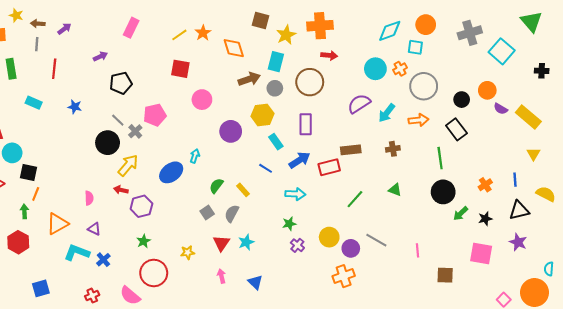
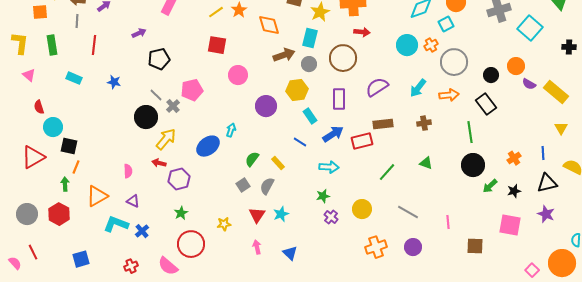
cyan square: (415, 47) -> (446, 24), turned -35
purple semicircle: (359, 104) -> (377, 87), moved
purple circle: (351, 248) -> (413, 247), moved

